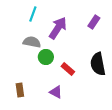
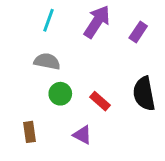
purple arrow: (58, 28) -> (97, 22), moved
green circle: (46, 57) -> (60, 94), moved

